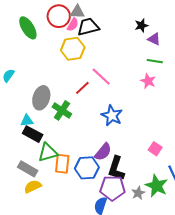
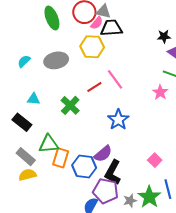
gray ellipse: (41, 98) -> (56, 60), moved, turned 50
cyan triangle: (27, 121) -> (34, 99), moved
black rectangle: (33, 134) -> (22, 122), moved

